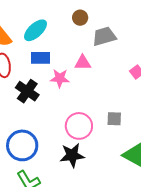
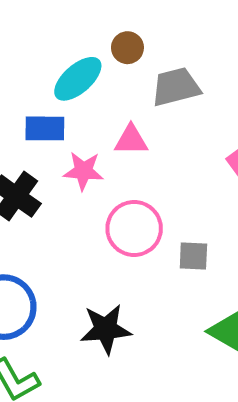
cyan ellipse: (35, 30) -> (78, 79), moved
pink circle: (79, 126) -> (134, 228), moved

